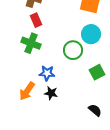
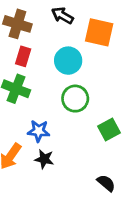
red rectangle: (36, 20) -> (23, 56), turned 40
cyan circle: (91, 34) -> (68, 61), moved

